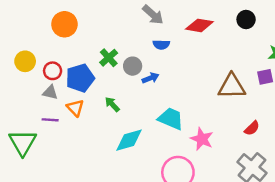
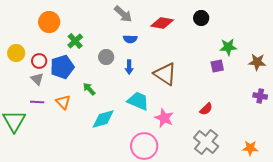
green cross: (109, 58) -> (75, 41), moved
blue arrow: (150, 78) -> (129, 67), moved, turned 112
brown triangle: (232, 86) -> (165, 74), moved, turned 35
gray triangle: (50, 92) -> (37, 79), turned 32
orange triangle: (75, 108) -> (63, 102), moved

